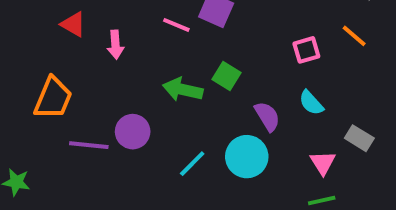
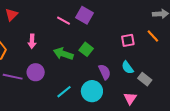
red triangle: (73, 24) -> (11, 15), turned 40
pink arrow: (116, 45) -> (32, 41), moved
gray rectangle: (359, 138) -> (145, 79), moved

